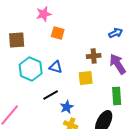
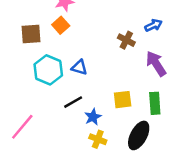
orange square: (58, 33) -> (61, 25), moved, turned 32
brown cross: (94, 56) -> (126, 40), moved, turned 32
yellow square: (86, 78) -> (123, 100), moved

